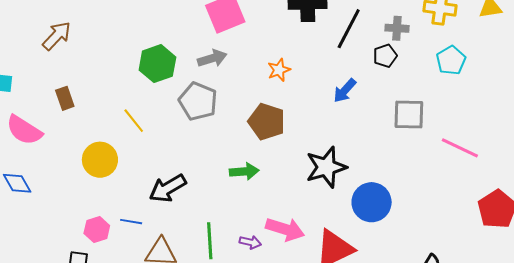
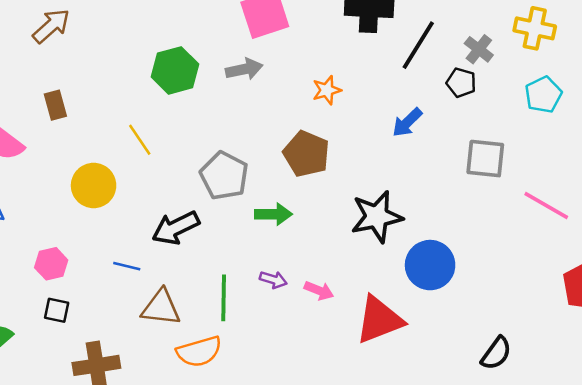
gray cross: (397, 28) -> (479, 49), turned 30
black pentagon: (385, 56) -> (461, 83), turned 30
gray pentagon: (198, 101) -> (224, 176), moved
pink arrow: (285, 229) -> (319, 291), size x0.6
pink hexagon: (97, 230) -> (51, 264), moved
purple arrow: (250, 242) -> (273, 280), moved

